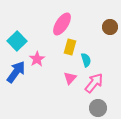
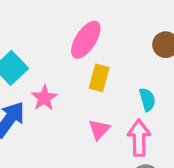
cyan semicircle: (86, 60) -> (147, 100), moved
pink arrow: (94, 83) -> (139, 138), turned -40

